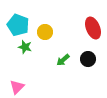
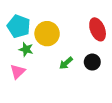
yellow circle: (45, 32) -> (47, 34), size x1.5
pink triangle: (17, 87) -> (18, 71), moved

